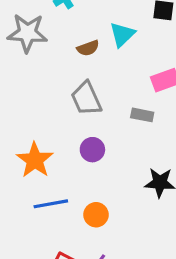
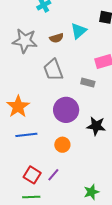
gray star: (27, 33) -> (25, 41), moved
purple circle: (92, 150) -> (66, 110), moved, size x1.6
orange circle: (96, 215) -> (62, 145), moved

